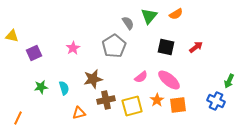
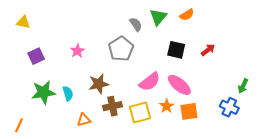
yellow triangle: (12, 36) -> (23, 22), moved
pink semicircle: (141, 77) -> (150, 82), size x1.5
green star: (41, 87) -> (43, 92), size x1.6

